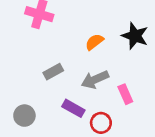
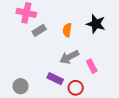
orange semicircle: (94, 42) -> (67, 30), turned -40
gray rectangle: (53, 72) -> (39, 30), moved

